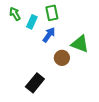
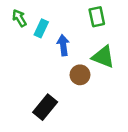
green rectangle: (52, 13) -> (97, 17), moved
blue arrow: (49, 35) -> (63, 45), turned -42

